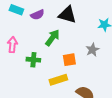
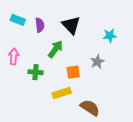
purple semicircle: (37, 15) -> (40, 25), turned -72
black triangle: (67, 15) -> (71, 25), turned 30

